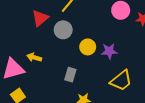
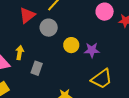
yellow arrow: (34, 57) -> (20, 53), turned 80
gray rectangle: (70, 75) -> (37, 68), moved

